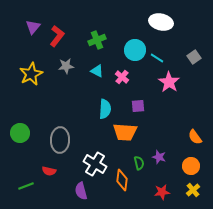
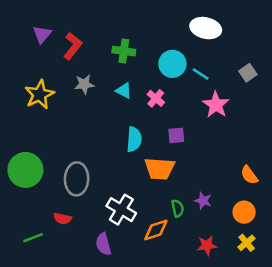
green cross: (97, 40) -> (124, 51), turned 30
green circle: (20, 133) -> (25, 170), size x1.4
orange diamond: (122, 180) -> (156, 230), turned 65

